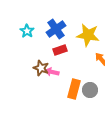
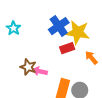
blue cross: (56, 29) -> (59, 26), moved
red rectangle: (60, 50) -> (67, 48), moved

